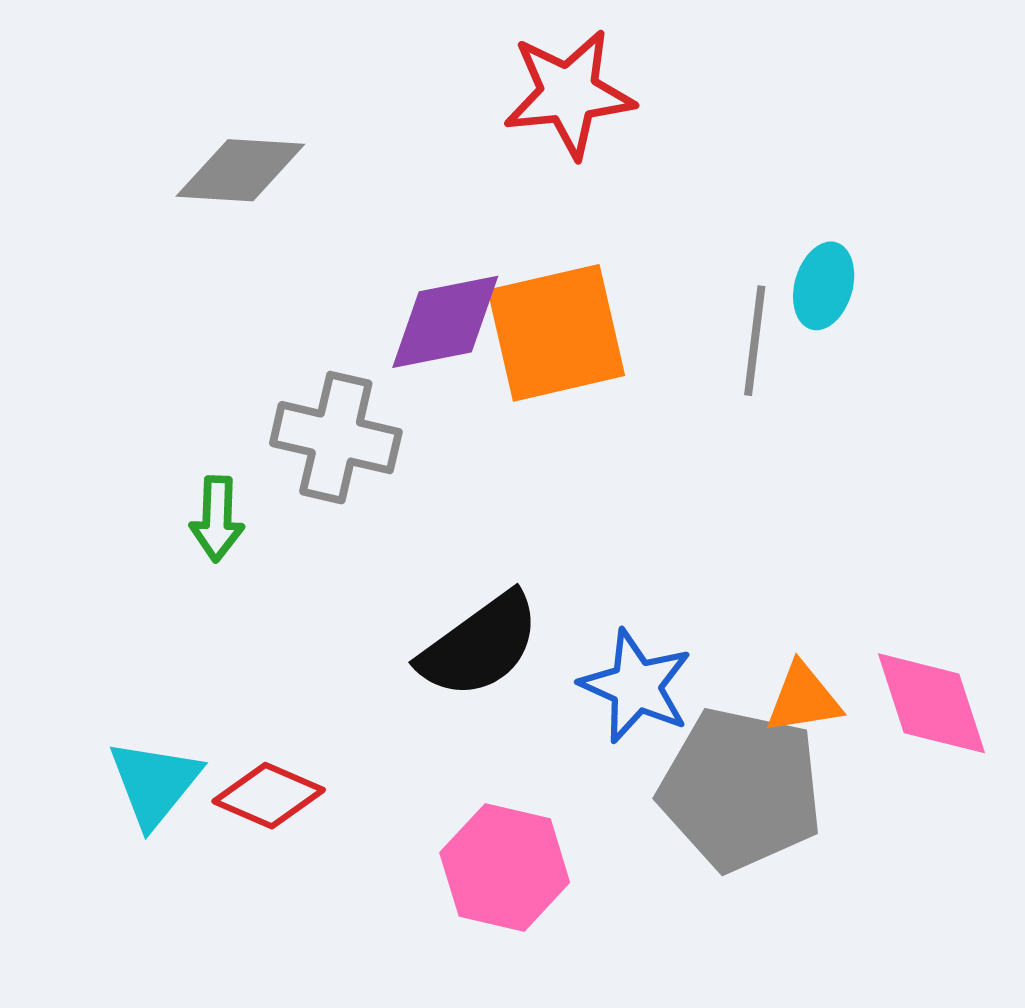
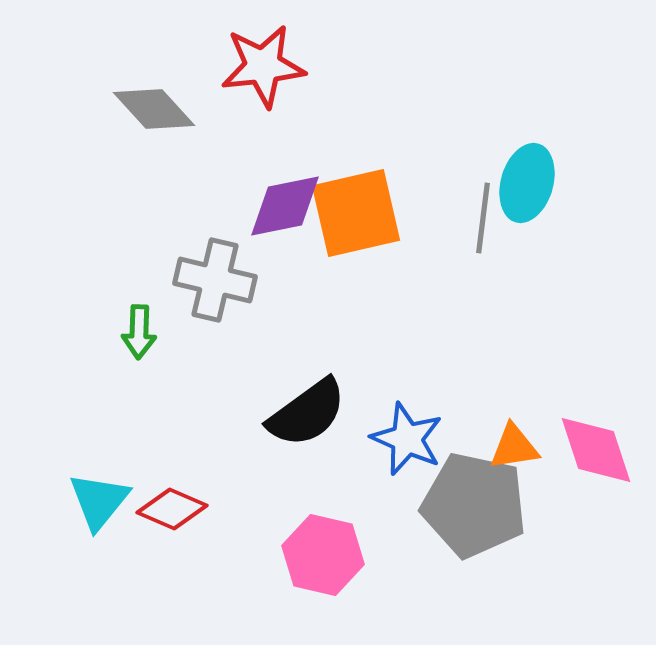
red star: (569, 94) -> (263, 66), moved
gray diamond: (240, 170) -> (154, 109), turned 44
cyan ellipse: (824, 286) -> (527, 183), size x1.4

